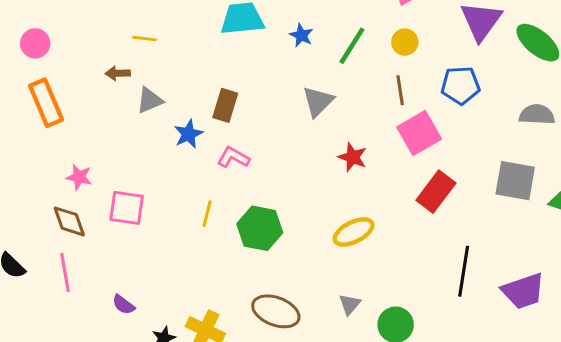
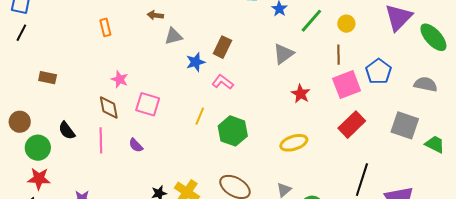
blue pentagon: (461, 85) -> (379, 71), moved, turned 30
orange rectangle: (46, 103) -> (105, 27), size x0.6
purple semicircle: (123, 305) -> (136, 145), moved

